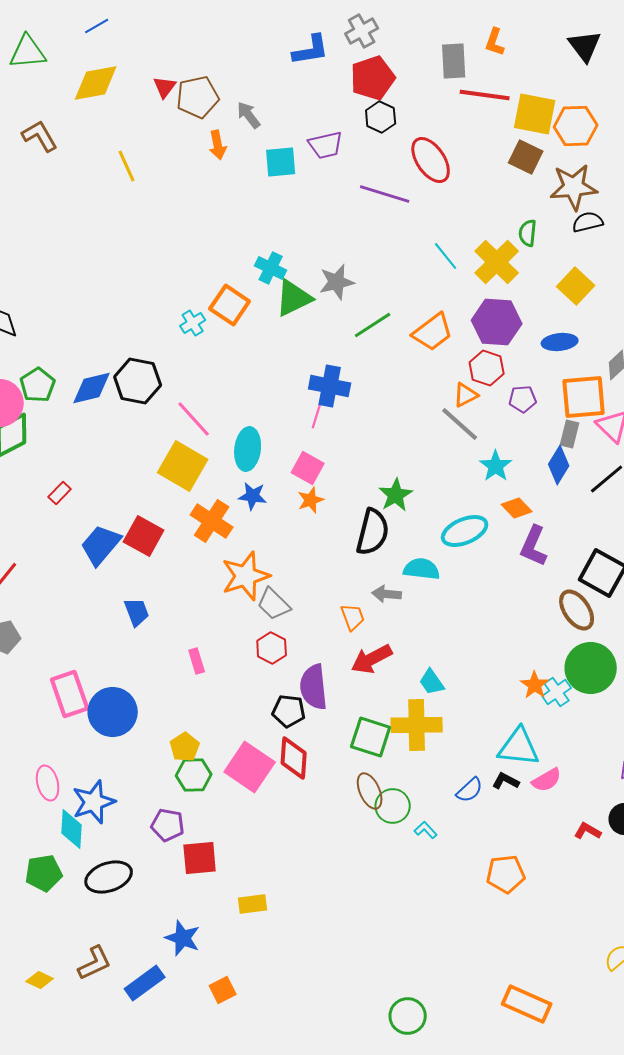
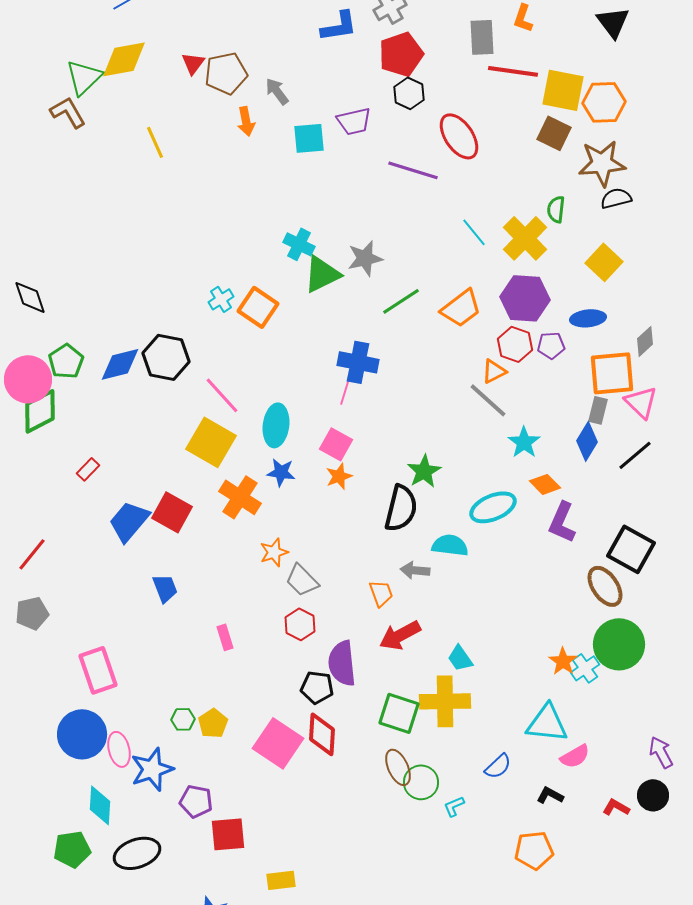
green triangle: (28, 52) -> (84, 77), moved, turned -39
orange square: (230, 305) -> (258, 307), moved
purple pentagon: (523, 399) -> (551, 345), moved
orange star: (246, 576) -> (274, 552), size x0.6
blue circle: (113, 712) -> (82, 734), moved
green hexagon: (194, 775) -> (183, 719), moved, size x0.7
black L-shape: (506, 781) -> (550, 795), moved
pink ellipse: (48, 783) -> (119, 749), moved
blue star: (94, 802) -> (152, 769), moved
cyan L-shape: (426, 830) -> (454, 806), turned -70

